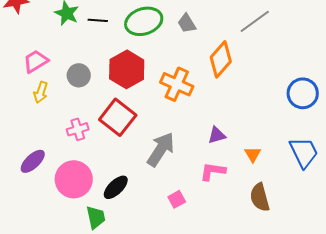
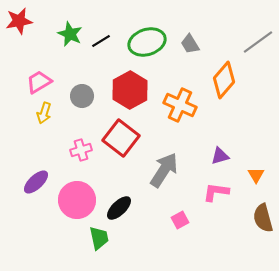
black line: (98, 20) -> (101, 41), turned -36

